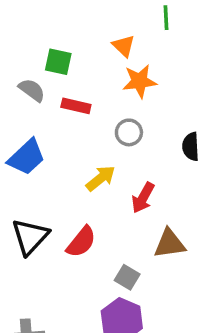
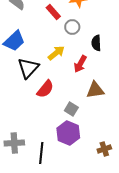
red rectangle: (76, 106) -> (53, 12), moved, turned 35
black semicircle: (191, 147) -> (96, 43), moved
black triangle: (30, 237) -> (28, 68), moved

